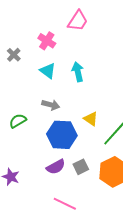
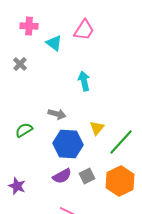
pink cross: (47, 41) -> (29, 26), moved, turned -30
cyan triangle: (48, 71) -> (54, 43), moved
yellow triangle: (91, 119) -> (97, 128), turned 35

